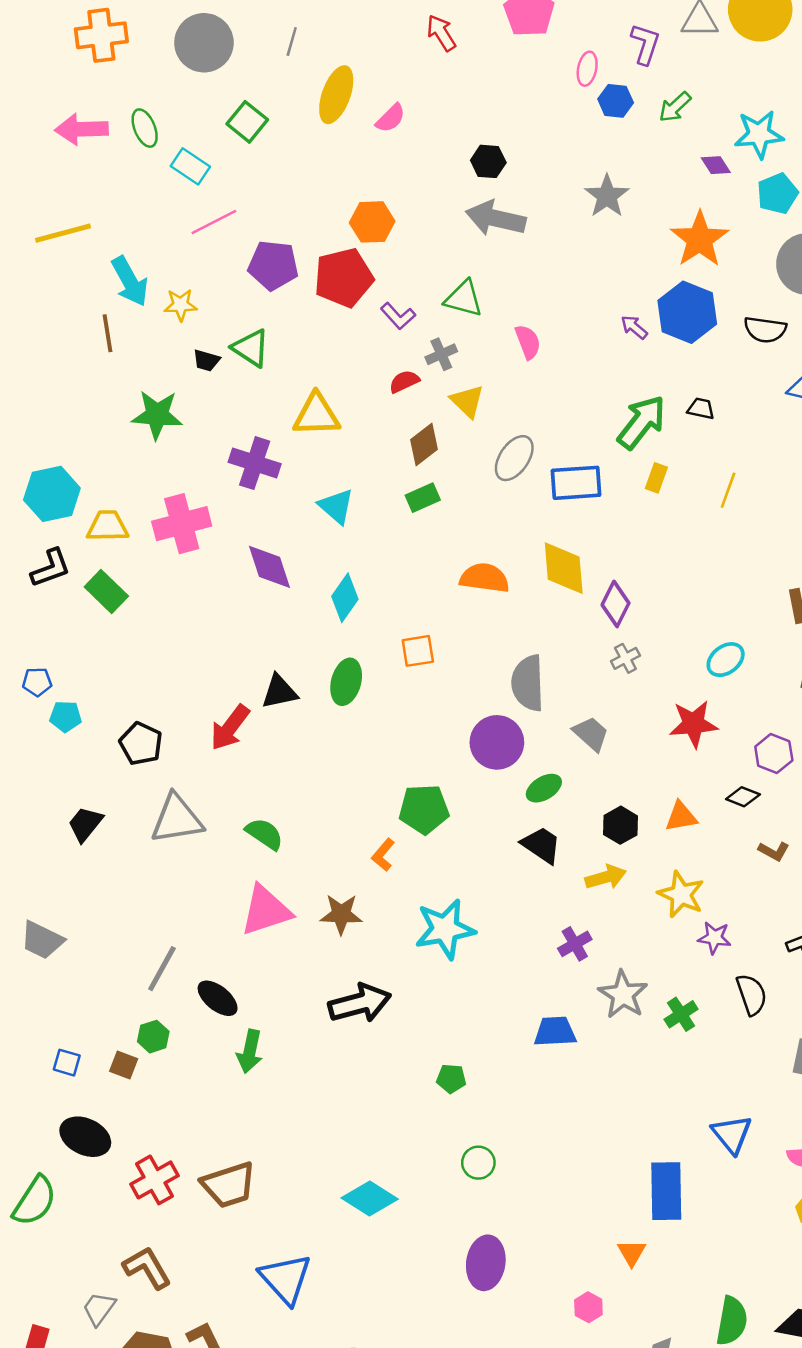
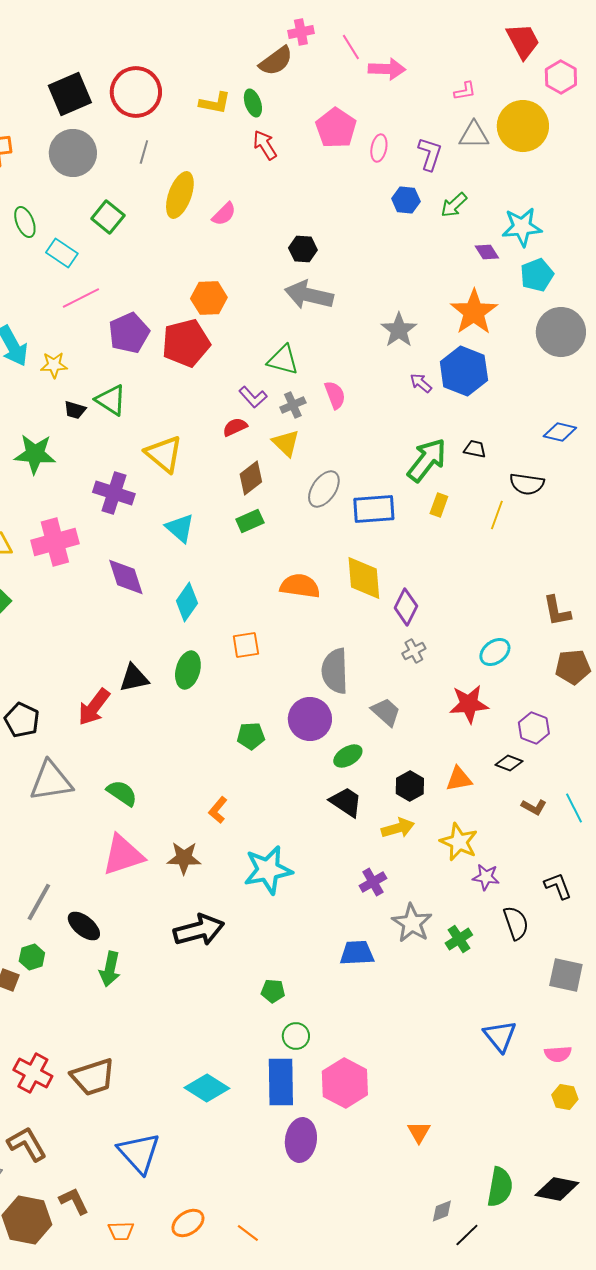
pink ellipse: (587, 69) -> (379, 148), moved
gray star: (607, 196) -> (399, 330), moved
purple pentagon: (273, 265) -> (129, 333), turned -30
purple L-shape: (398, 316) -> (253, 397), moved
black semicircle: (765, 330) -> (527, 484), moved
gray cross: (441, 354) -> (293, 405), moved
yellow triangle: (316, 415) -> (164, 454), turned 42
green pentagon: (424, 809) -> (251, 736), moved, size x0.7
green circle: (478, 1163) -> (296, 1036), moved
red cross: (155, 1180) -> (33, 1073), turned -33
blue rectangle: (666, 1191) -> (281, 1082), moved
pink hexagon: (588, 1307) -> (345, 1083), moved, size x2.0

